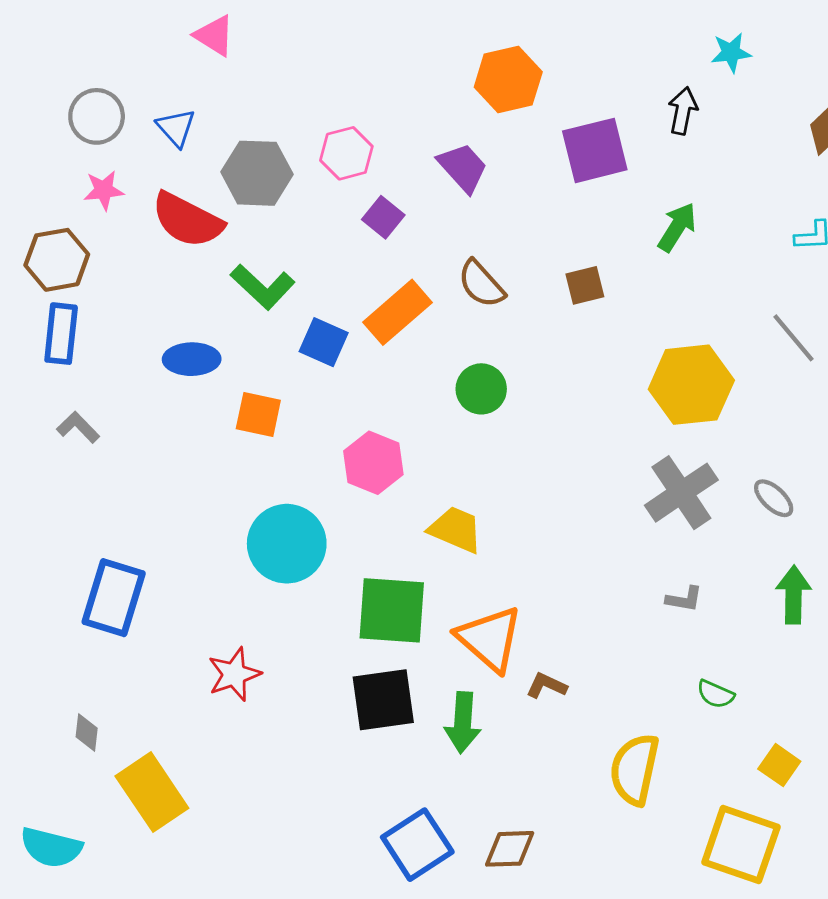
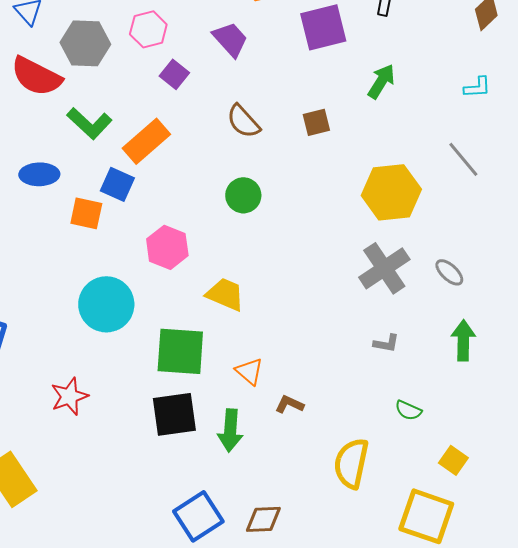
orange rectangle: (397, 312) -> (146, 141), moved
blue square: (324, 342) -> (117, 184), moved
orange triangle: (490, 639) -> (249, 371), size x0.6

